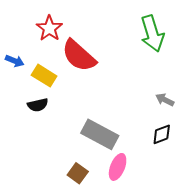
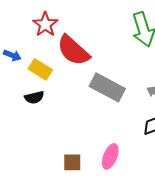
gray rectangle: (100, 134) -> (107, 87), moved
brown square: (78, 173) -> (72, 162), turned -36

